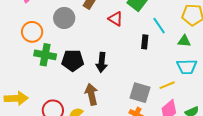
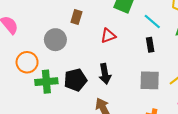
red triangle: (116, 19) -> (108, 36), moved, turned -35
black rectangle: (145, 42) -> (150, 45), moved
gray square: (140, 93) -> (150, 80), moved

